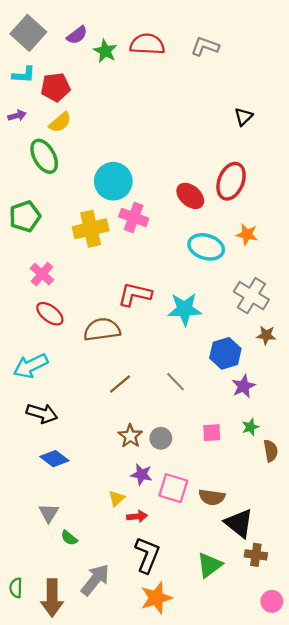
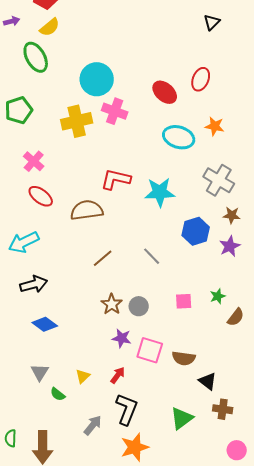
red ellipse: (231, 181) -> (201, 79), size x0.7
purple star: (243, 386) -> (230, 246), moved
black arrow: (42, 413) -> (34, 284), turned -32
brown semicircle: (271, 451) -> (236, 317), turned 48
yellow triangle: (117, 498) -> (83, 376), moved
red arrow: (137, 516) -> (118, 375), turned -48
black triangle: (239, 523) -> (208, 381), size x0.7
gray arrow: (95, 580) -> (93, 425), moved, size x0.7

